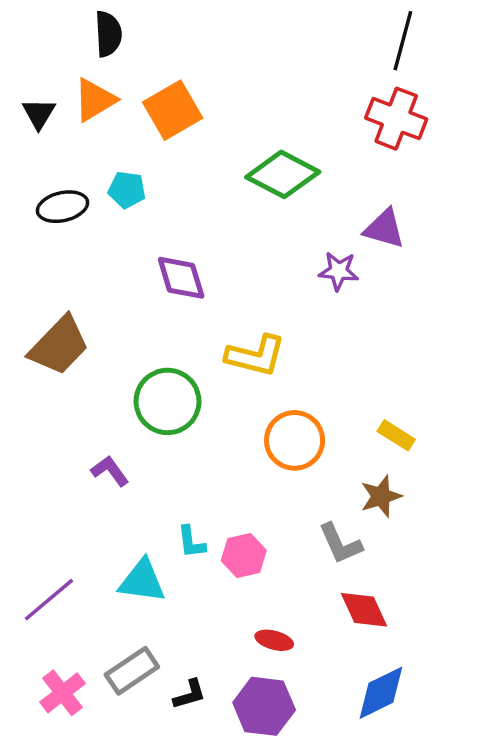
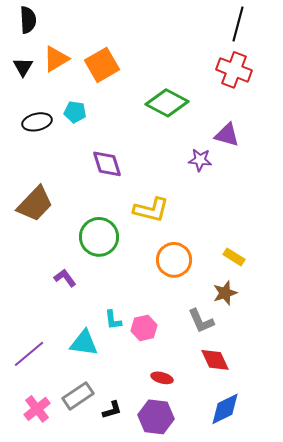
black semicircle: (108, 34) -> (28, 20), moved

